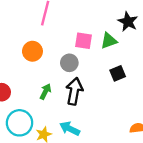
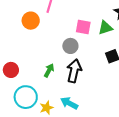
orange circle: (32, 51) -> (31, 21), moved

